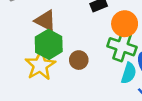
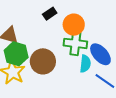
brown circle: (79, 60) -> (43, 61), size x1.6

